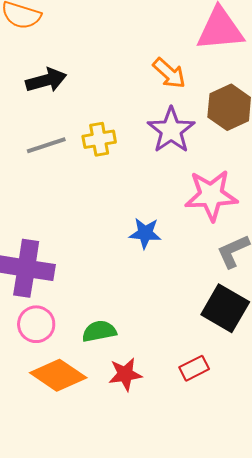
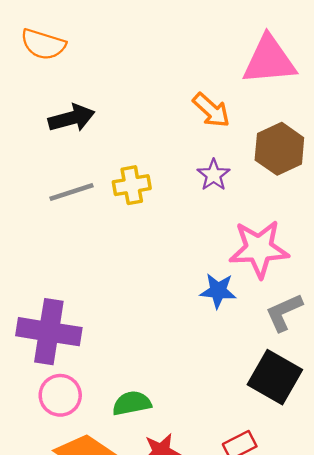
purple star: (171, 130) -> (214, 175), size x0.6
blue star: (145, 233) -> (218, 291), moved

